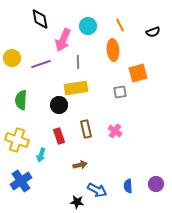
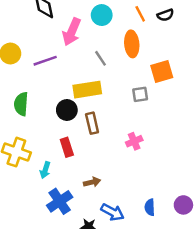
black semicircle: (153, 32) -> (165, 15), moved
gray line: (78, 62) -> (100, 58), moved, turned -32
brown rectangle: (86, 129) -> (92, 123), moved
pink cross: (115, 131) -> (134, 141), turned 32
blue cross: (21, 181) -> (60, 201), moved

